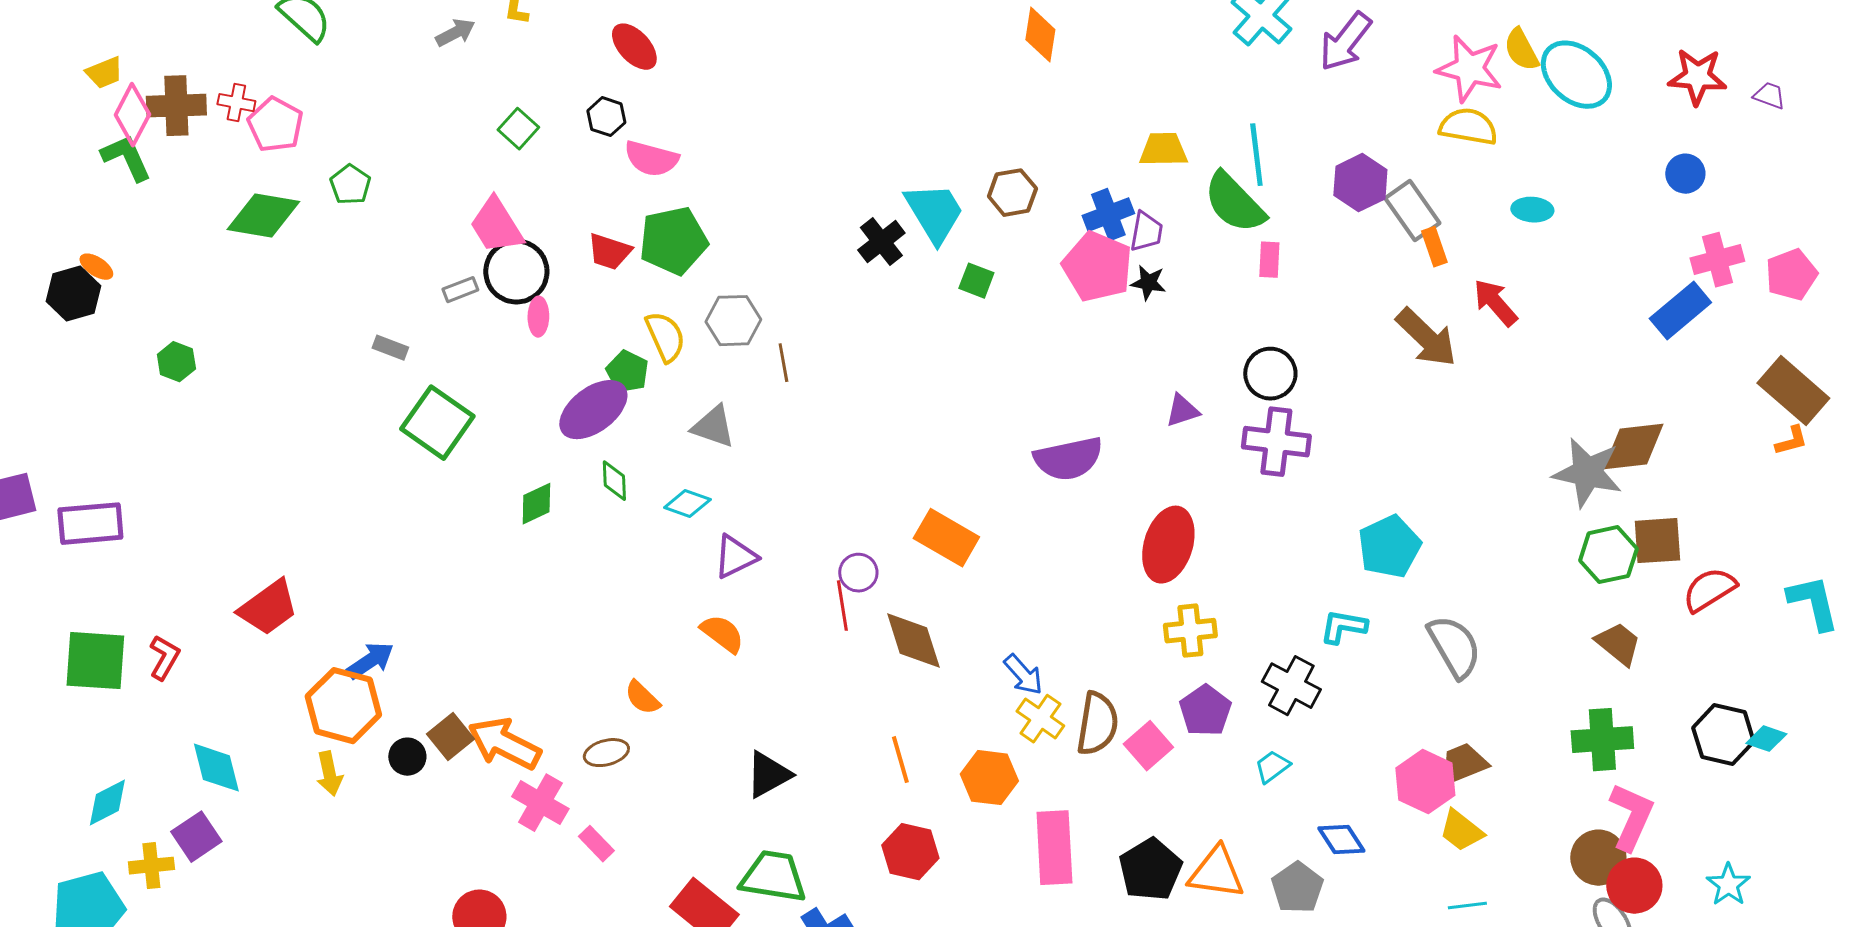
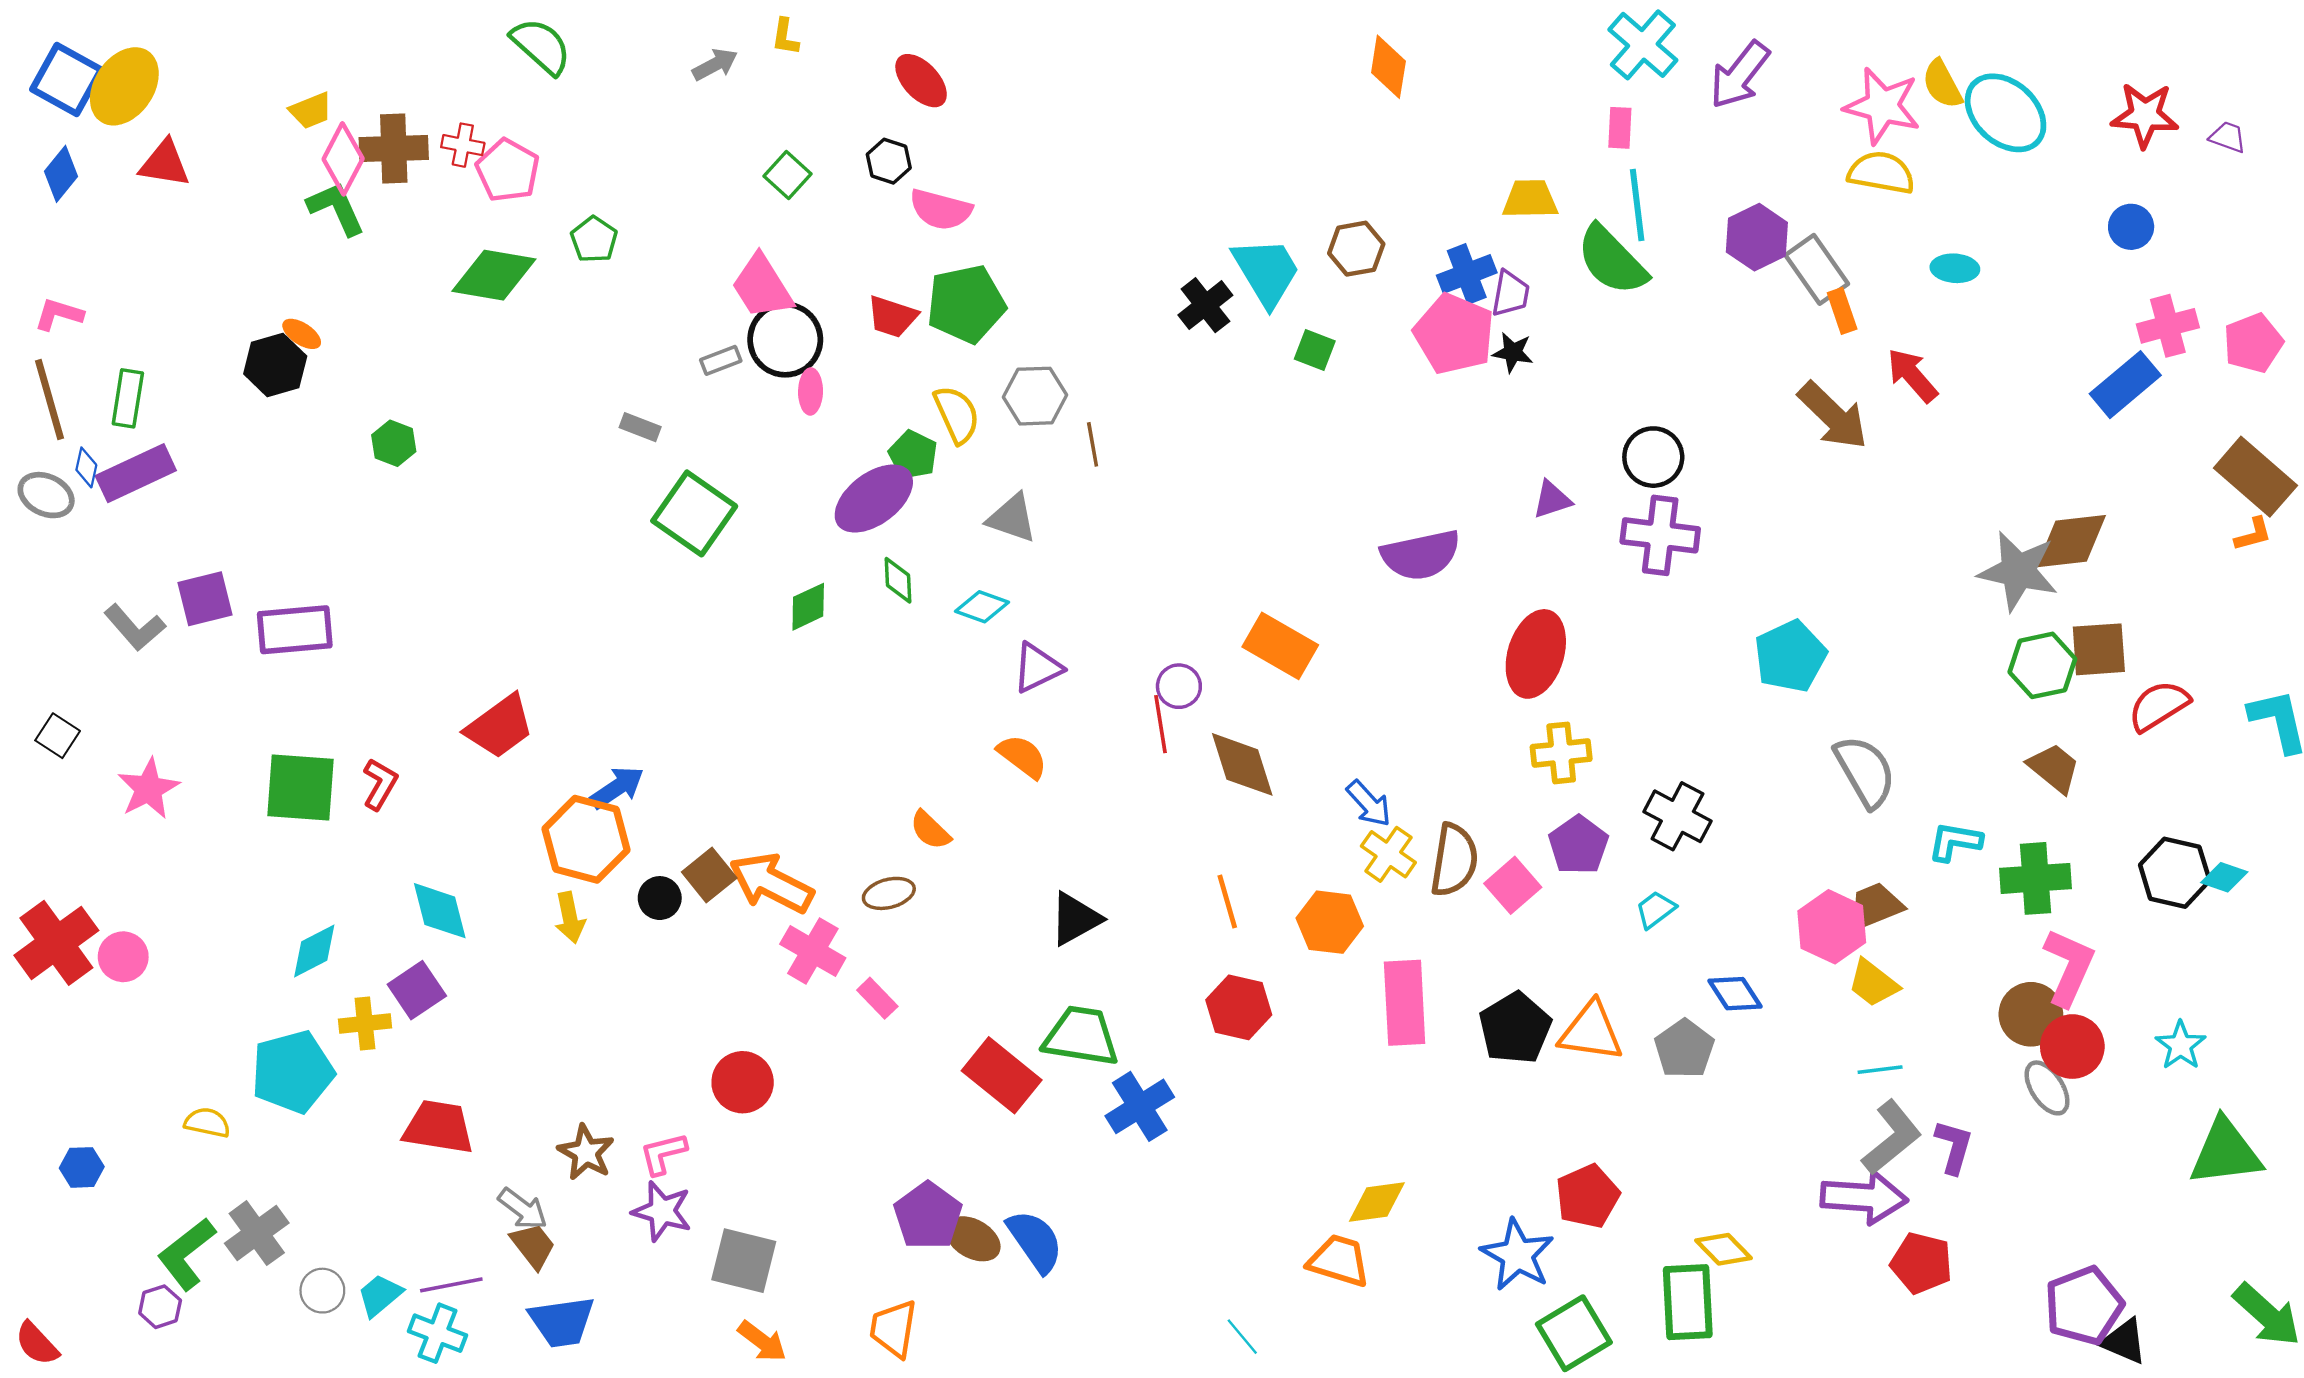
pink rectangle: (1269, 260) -> (1620, 128), moved
cyan L-shape: (1343, 627) -> (1955, 842), moved

